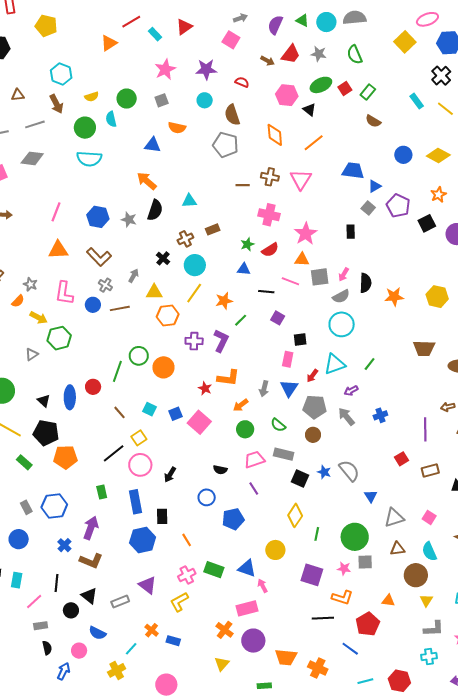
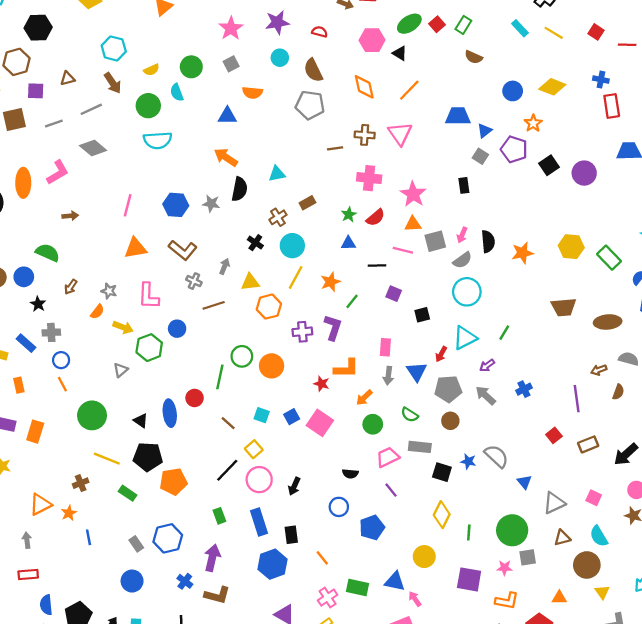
gray diamond: (32, 158) -> (93, 148), turned 40
orange star: (438, 195) -> (533, 123), moved
blue circle: (93, 305) -> (177, 329), moved
pink rectangle: (288, 359) -> (385, 347), moved

